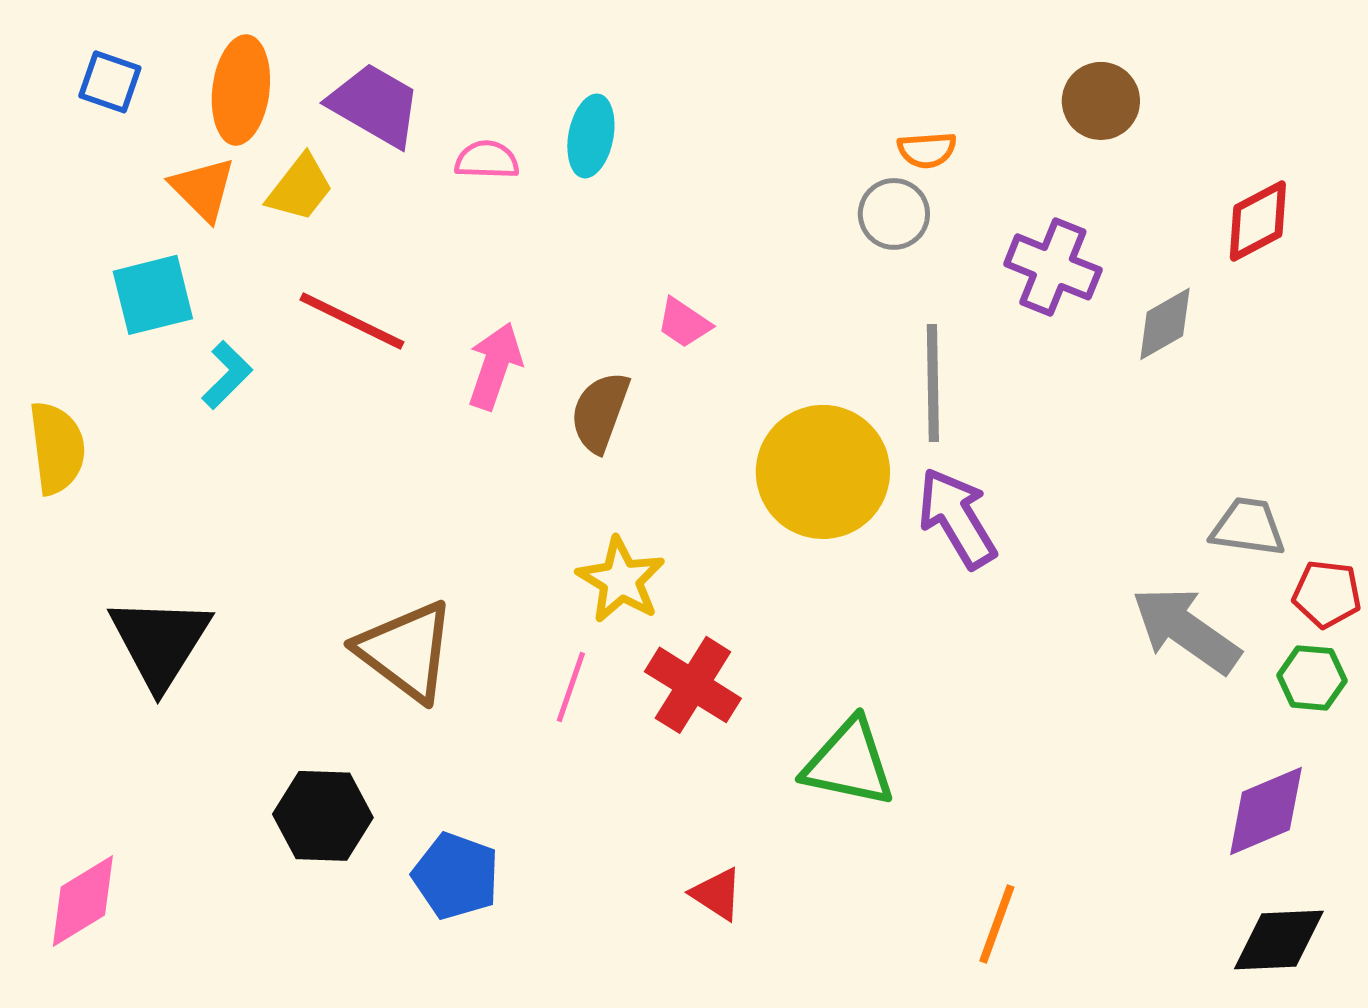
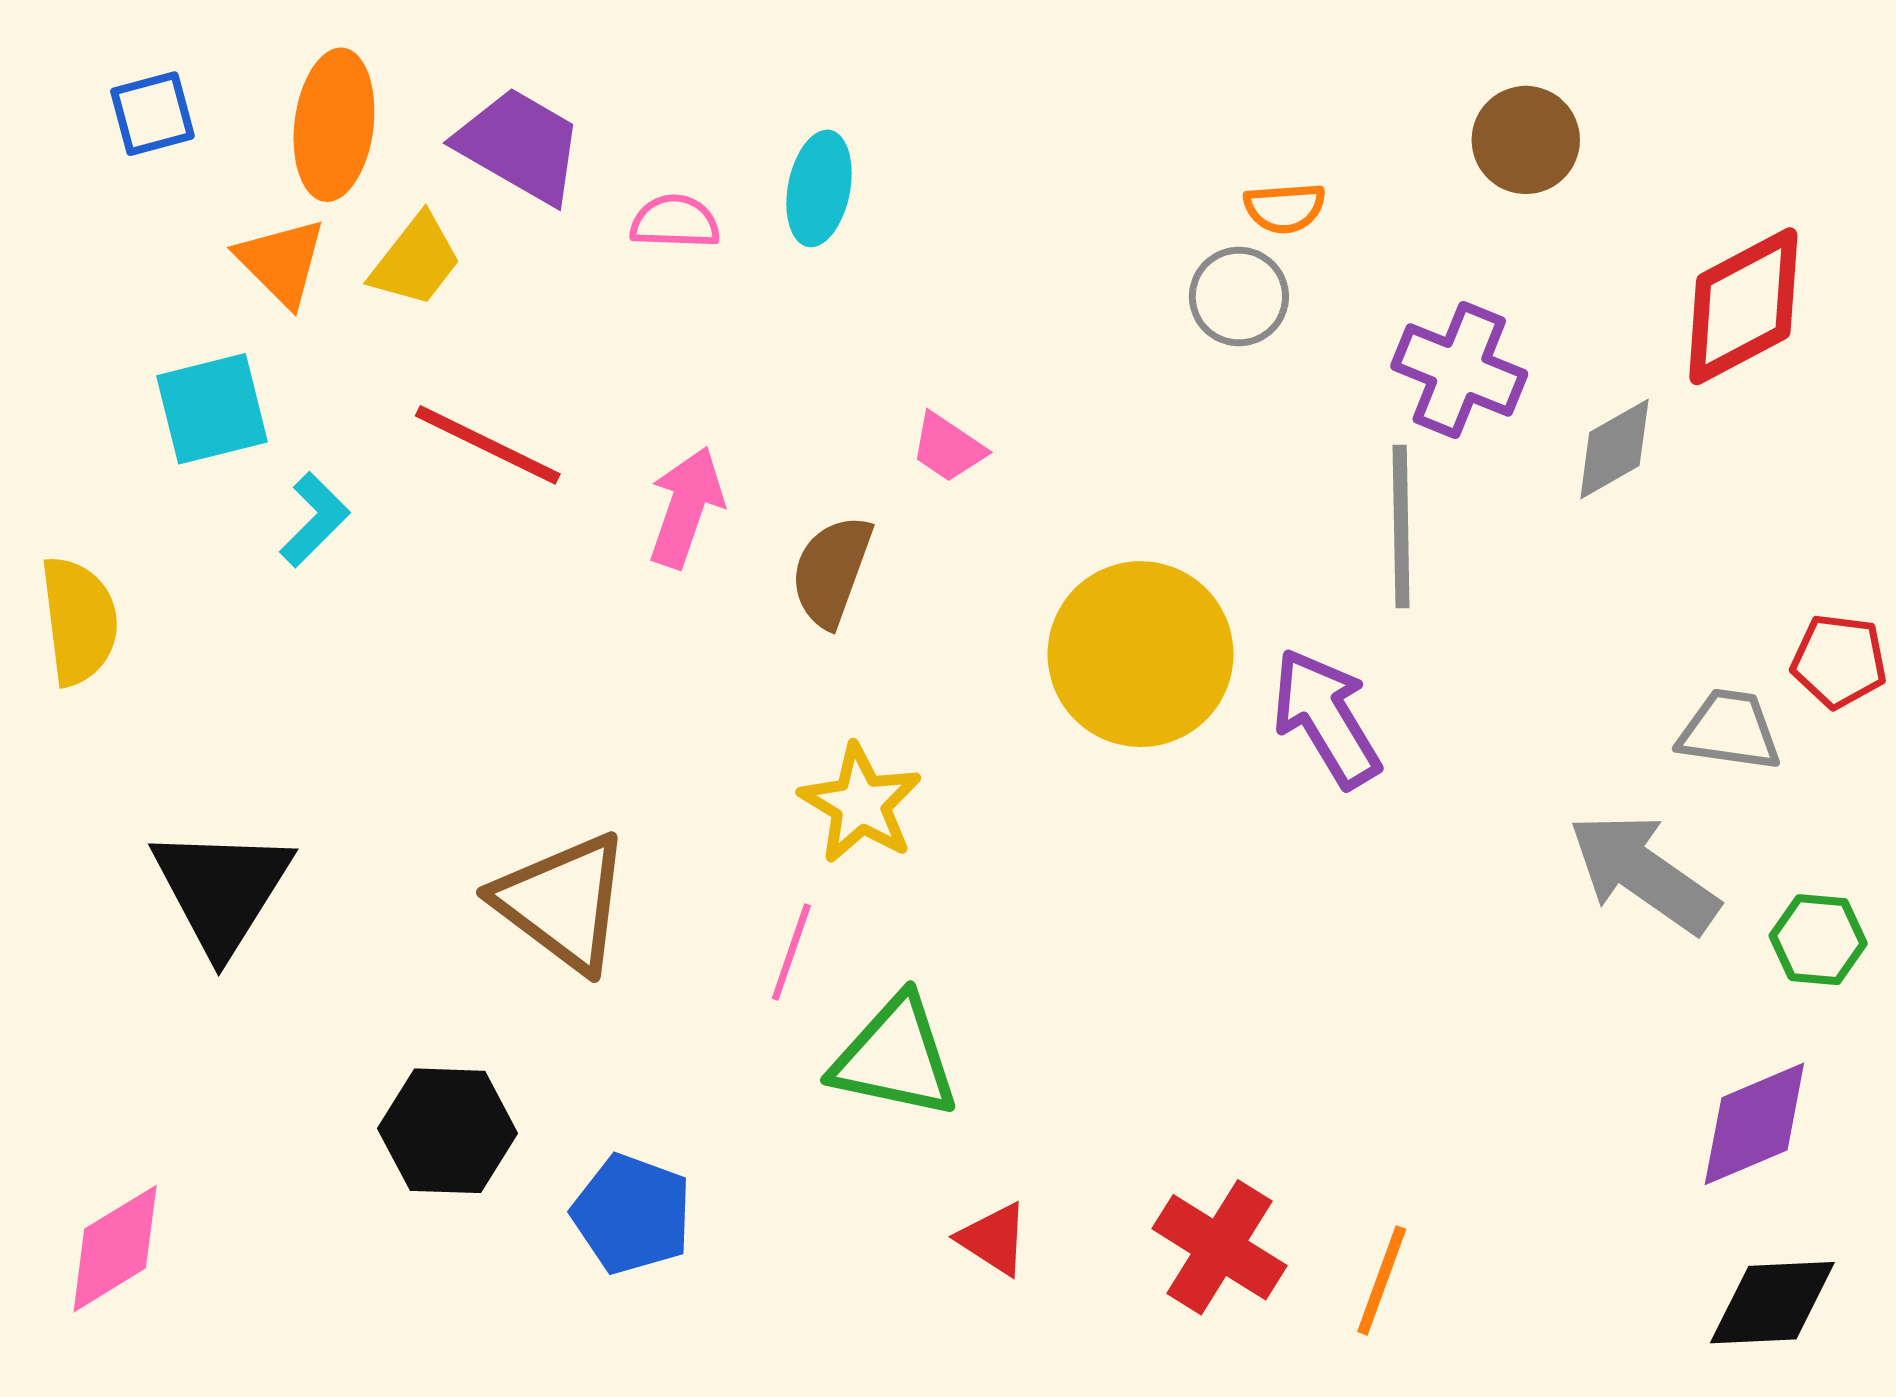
blue square: (110, 82) -> (152, 114), turned -34
red diamond: (1258, 221) -> (1743, 306), size x1.4
gray line: (933, 383) -> (1401, 527), moved
red pentagon: (1327, 594) -> (1839, 661), moved
red cross: (693, 685) -> (1220, 1247), moved
green triangle: (849, 763) -> (895, 1057), moved

